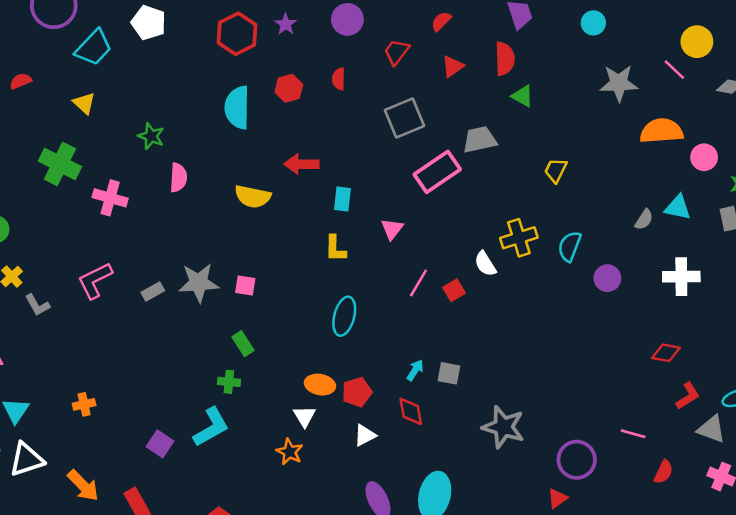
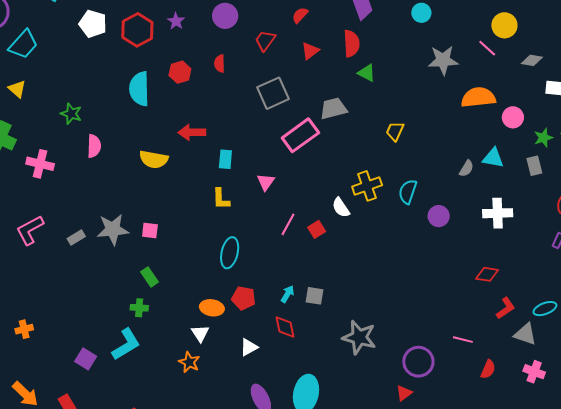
white pentagon: (149, 23) -> (93, 24), moved
red pentagon: (357, 392) -> (244, 298), moved, turned 30

